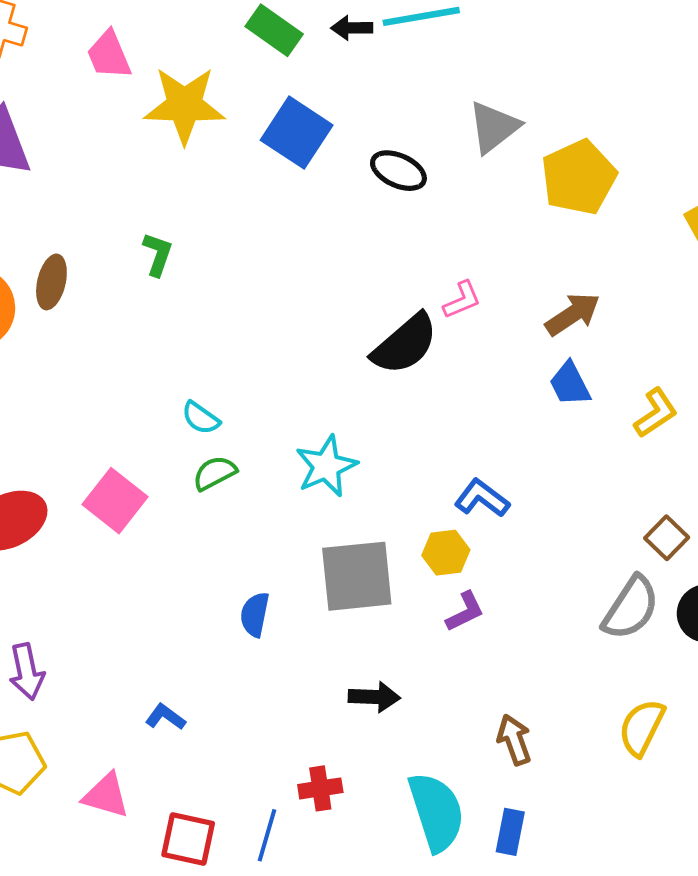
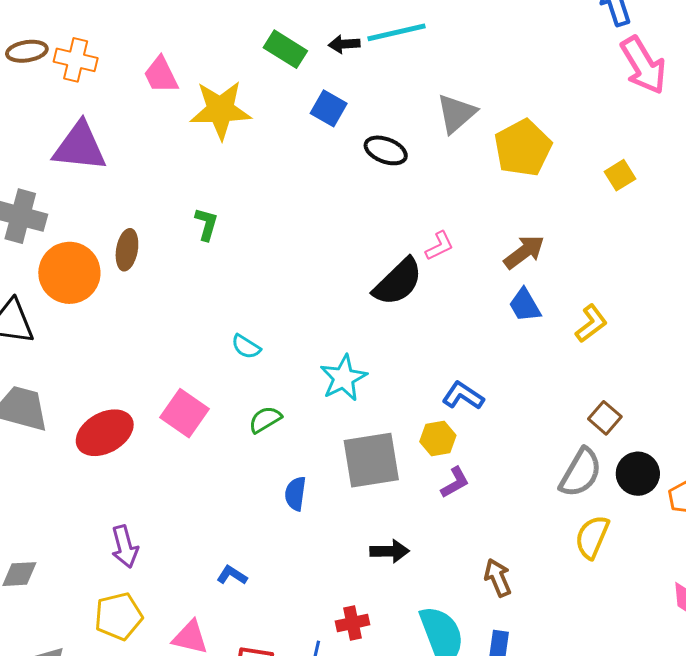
blue square: (297, 133) -> (329, 108), moved, size x0.7
green semicircle: (215, 473) -> (265, 420), moved
yellow semicircle: (642, 727) -> (592, 537), moved

